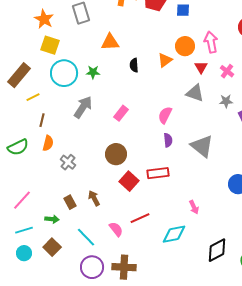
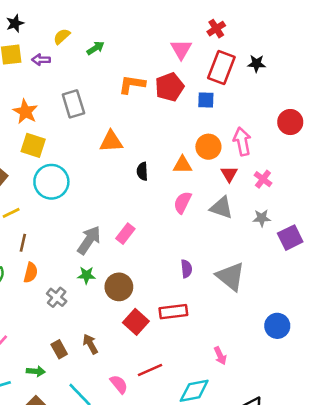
orange triangle: (165, 60) -> (182, 165), turned 35
green star: (93, 72) -> (86, 275), moved
gray arrow: (83, 107) -> (89, 240), moved
pink semicircle: (165, 115) -> (182, 203), moved

